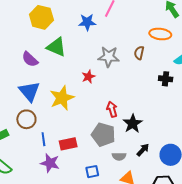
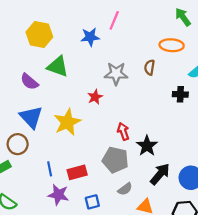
brown circle: (26, 119) -> (18, 144), moved
black arrow: (143, 150) -> (160, 174), size x1.5
gray semicircle: (119, 156) -> (125, 189), moved, turned -32
blue square: (92, 172) -> (92, 202), moved

